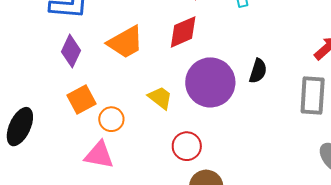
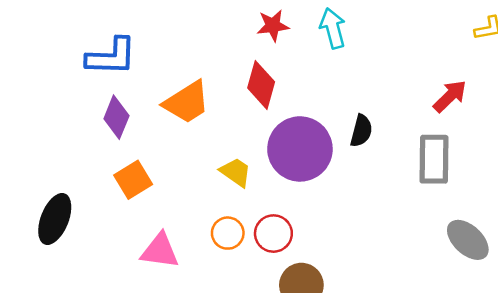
red diamond: (183, 32) -> (261, 85), turned -48
orange circle: (111, 119) -> (228, 233), moved

